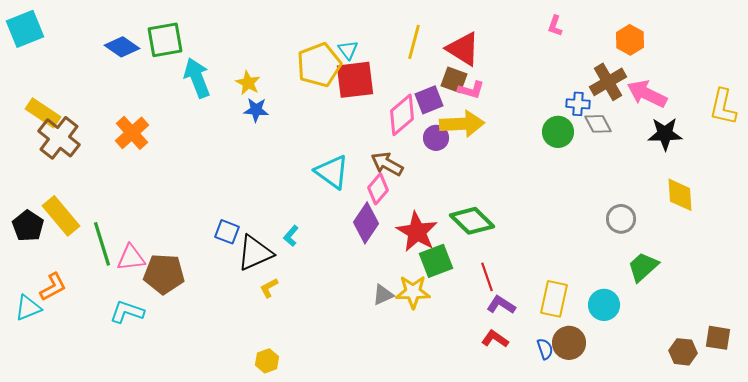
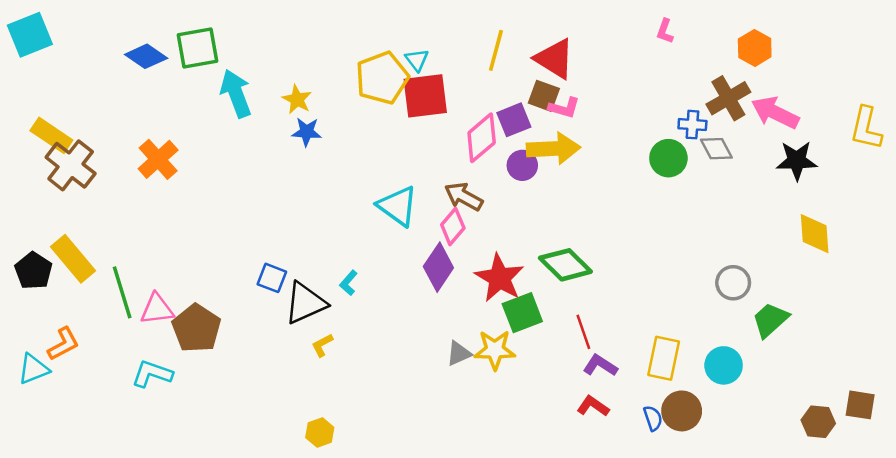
gray circle: (621, 219) -> (733, 283), moved
brown pentagon: (164, 274) -> (196, 328), turned 30

